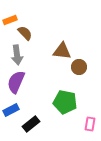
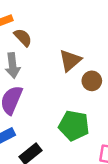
brown triangle: (62, 51) -> (70, 60), turned -48

